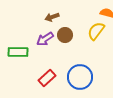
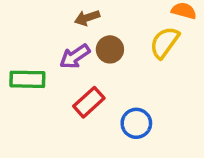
blue circle: (80, 77) -> (136, 123), size x0.7
red rectangle: (47, 78) -> (89, 102), moved

